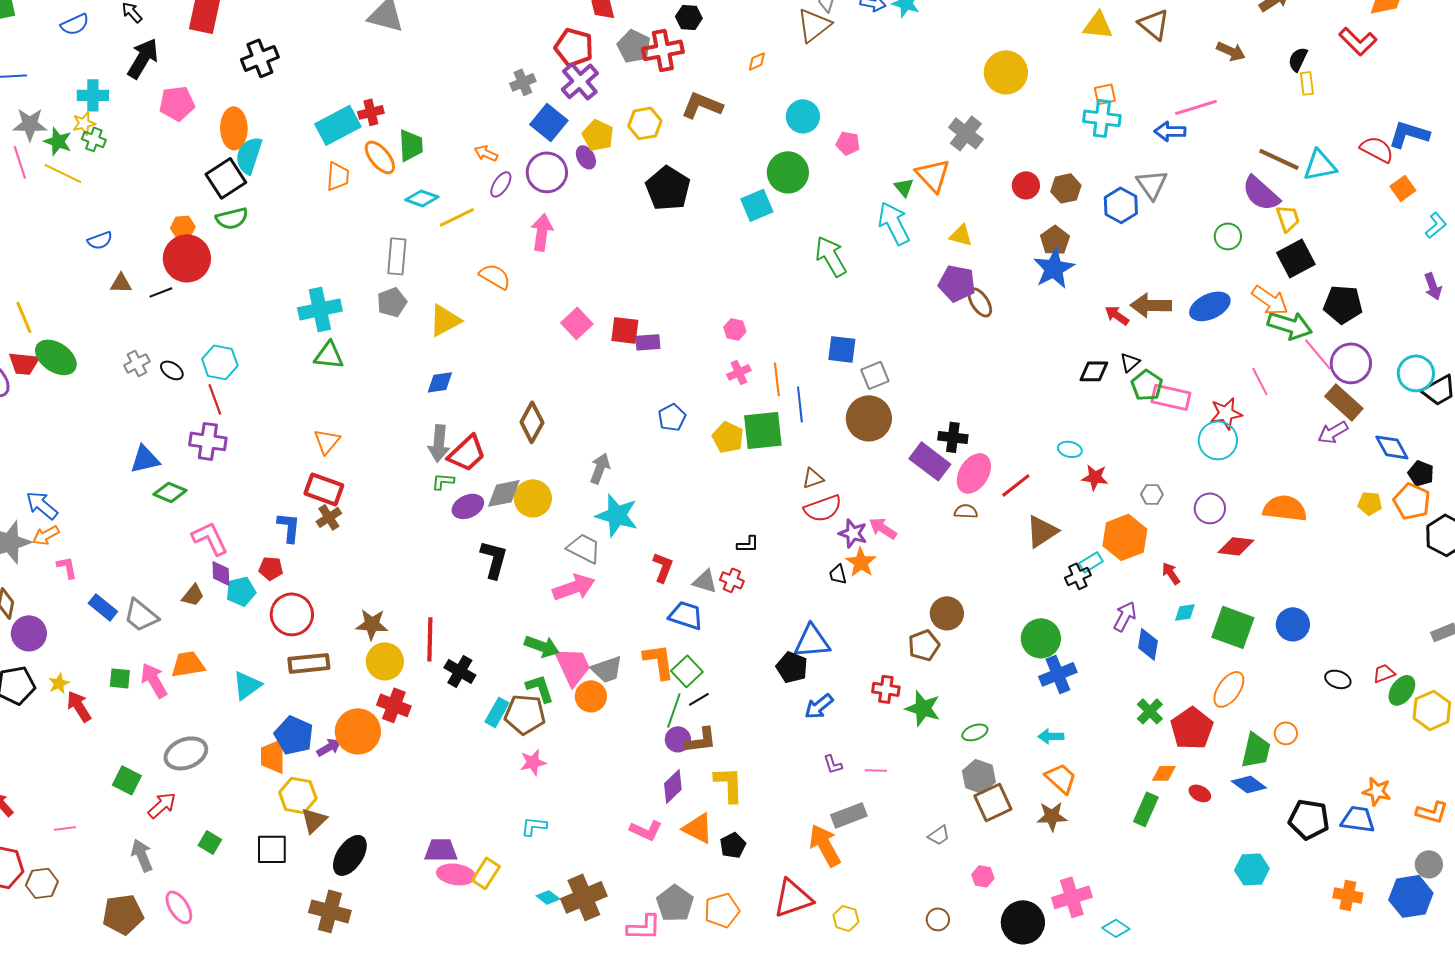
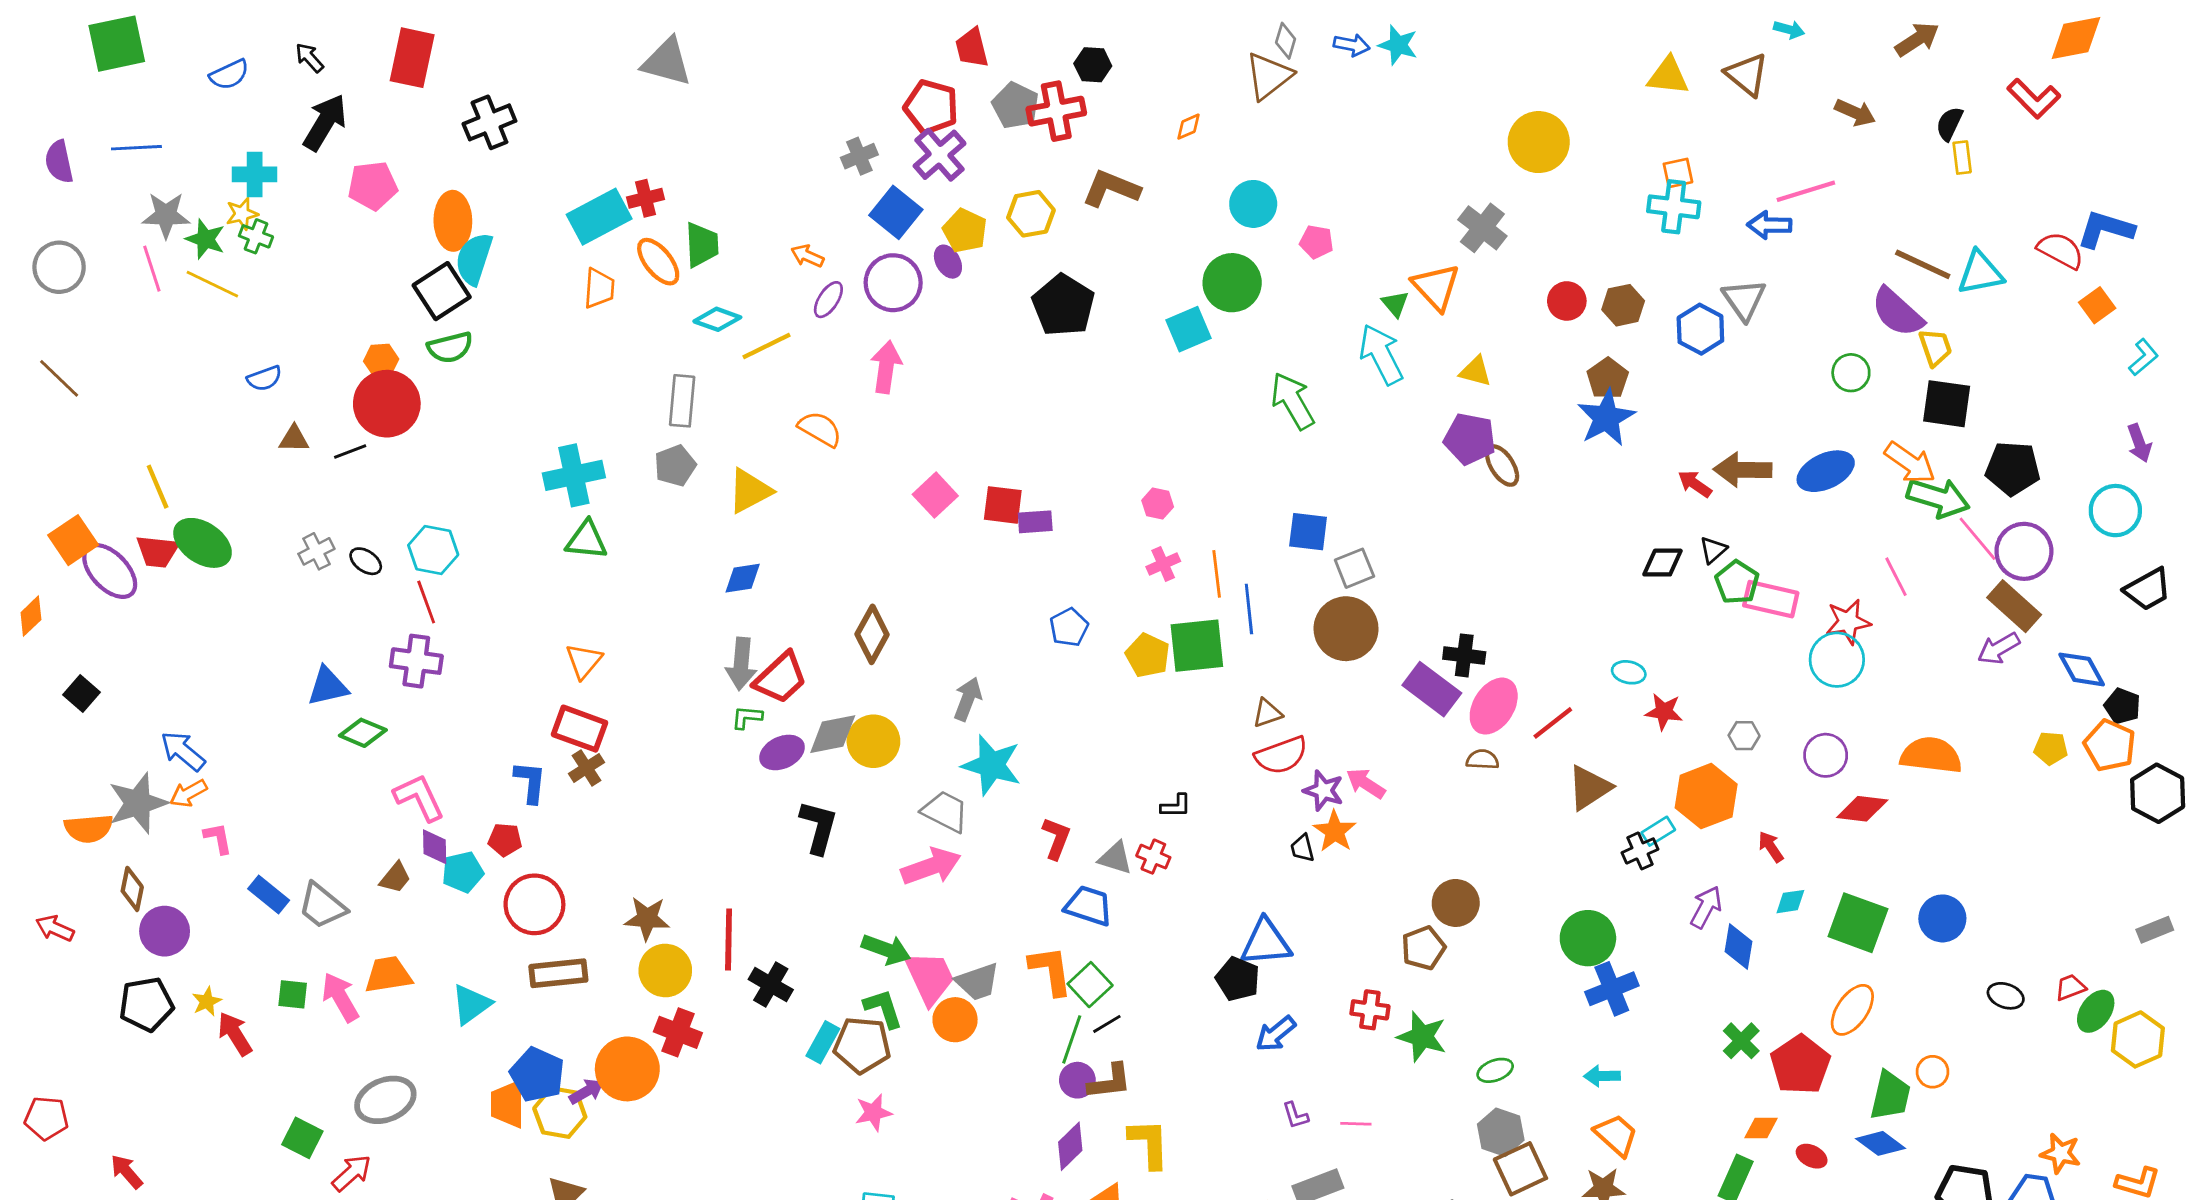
black square: (1296, 258) -> (1947, 404), turned 36
cyan circle: (1416, 373) -> (2115, 511), moved
yellow hexagon: (298, 795) -> (560, 1113), moved

